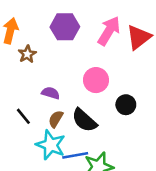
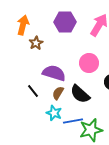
purple semicircle: (51, 93) -> (54, 73), size x1.6
cyan star: (51, 145) -> (54, 113), size x0.7

